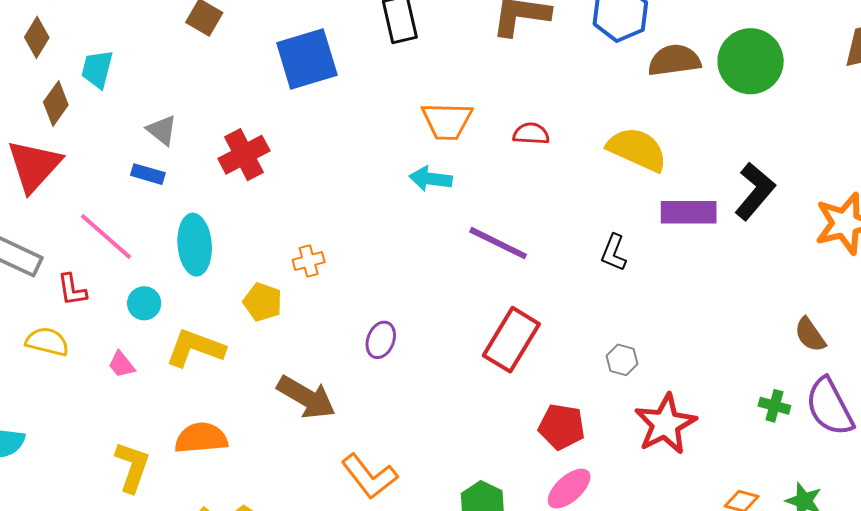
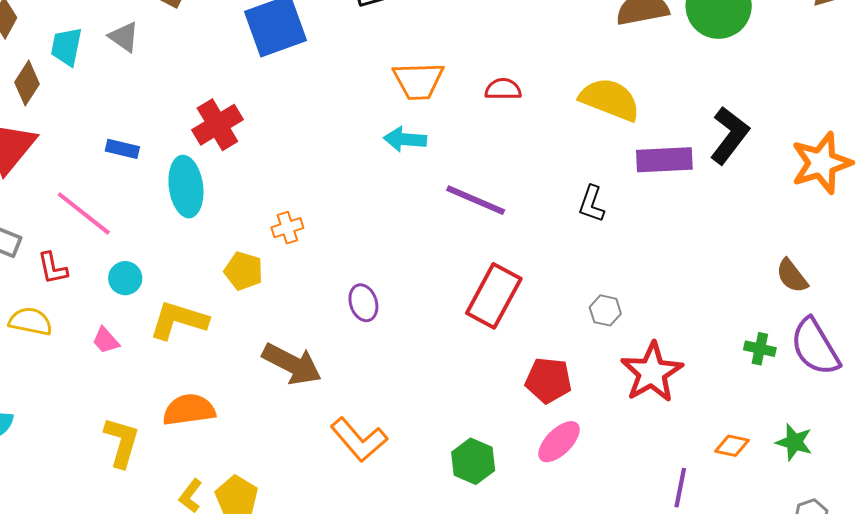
gray triangle: (162, 130) -> (124, 37), moved
cyan ellipse: (195, 245) -> (186, 187), moved
purple ellipse: (381, 340) -> (363, 303), turned -36

